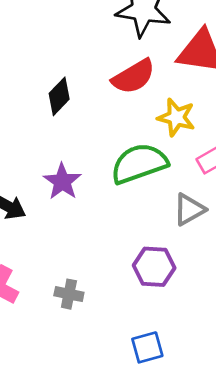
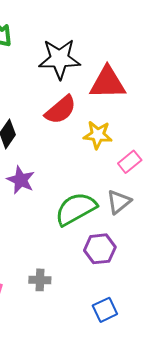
green semicircle: (139, 163) -> (76, 209), moved
purple star: (62, 181) -> (21, 180), moved

